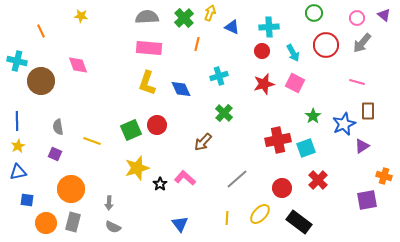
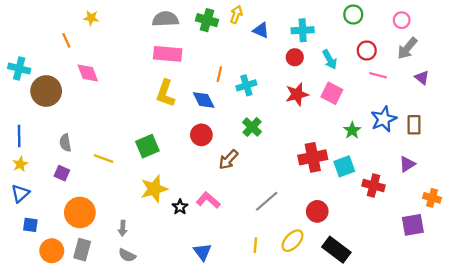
purple triangle: (384, 15) -> (422, 78), moved
green cross: (184, 18) -> (207, 20), turned -30
orange line: (41, 31) -> (66, 40), moved
orange line: (197, 44) -> (219, 74), moved
red circle: (326, 45) -> (367, 50), size x0.7
pink line: (357, 82) -> (378, 75), moved
blue star: (344, 124) -> (384, 119), moved
red circle: (157, 125) -> (201, 135), moved
blue triangle: (18, 172) -> (20, 193), turned -30
red cross: (318, 180) -> (374, 186), moved, turned -30

